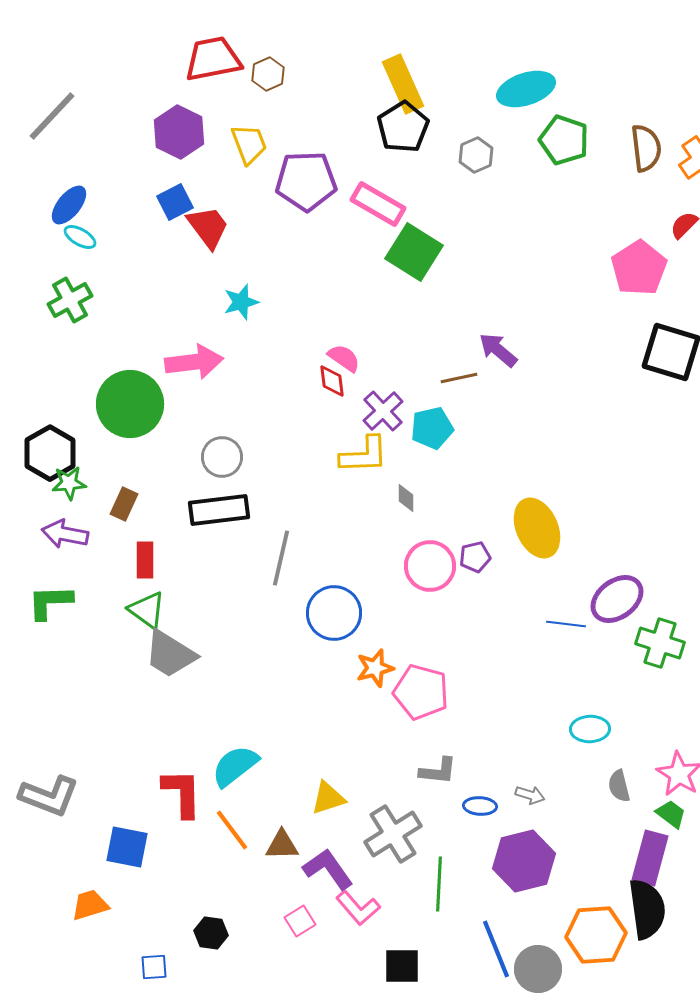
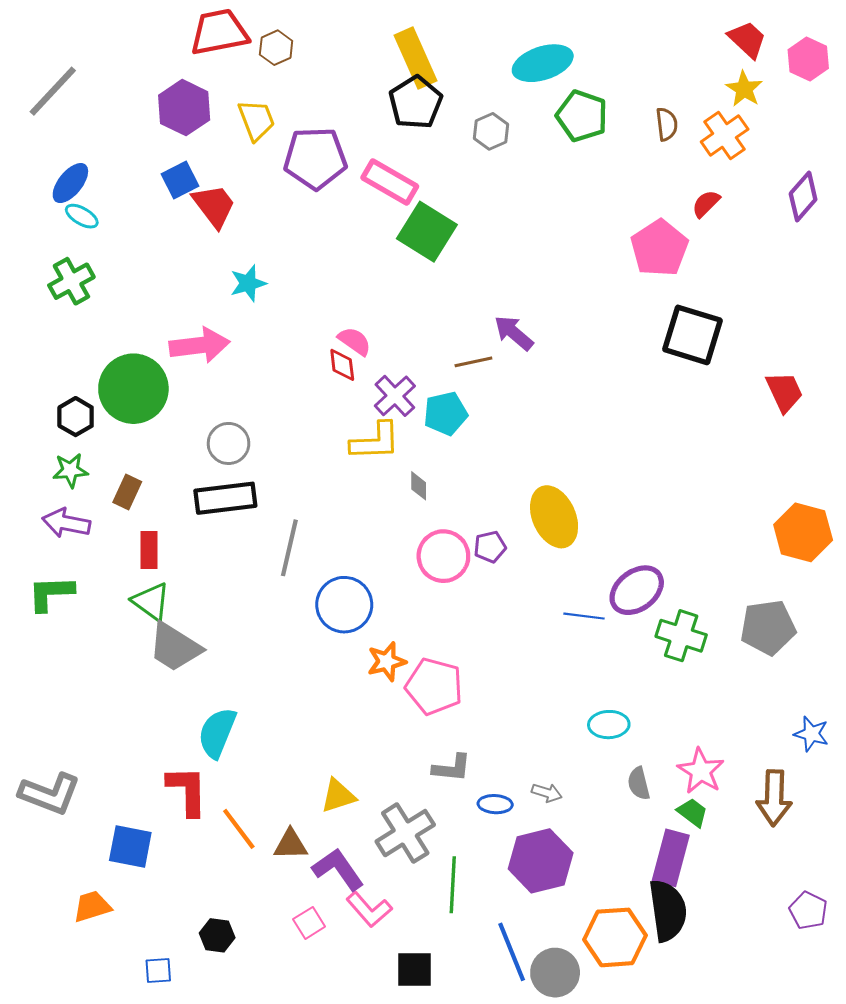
brown semicircle: (646, 148) -> (667, 124), size x0.7
black hexagon: (50, 453) -> (76, 417), moved, size x0.7
cyan semicircle: (235, 766) -> (217, 733), moved, turned -30

